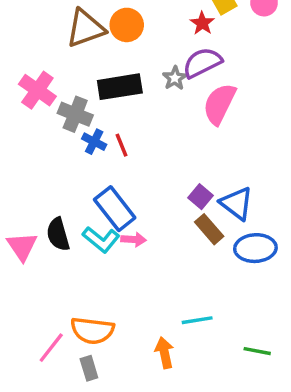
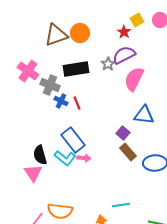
blue triangle: (237, 203) -> (144, 115), moved, turned -30
pink triangle: (22, 246) -> (33, 173), moved

